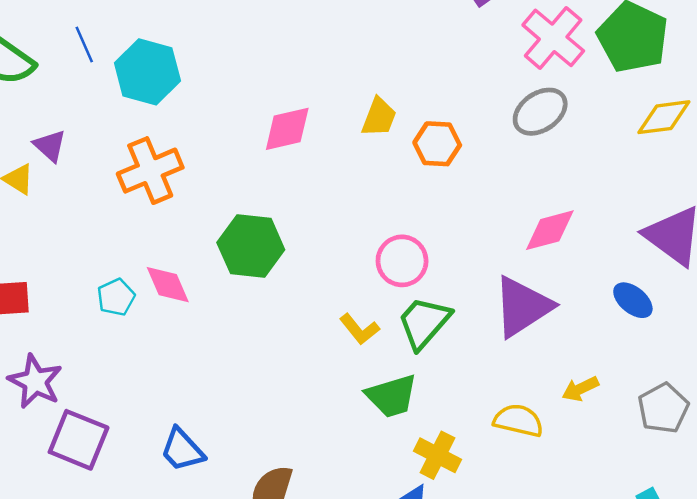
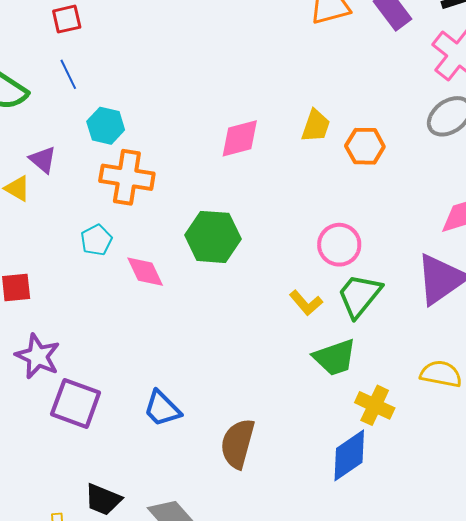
cyan hexagon: (147, 72) -> (106, 126), moved, size x0.7
orange cross: (150, 171) -> (127, 177), turned 34
cyan pentagon: (116, 297) -> (96, 240), moved

